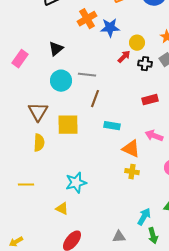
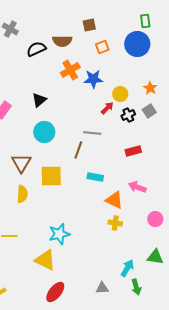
black cross: (145, 64) -> (128, 115), turned -32
gray line: (87, 75) -> (92, 133), moved
yellow triangle: (62, 209) -> (45, 260), size x1.6

